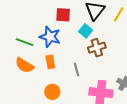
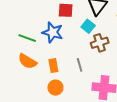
orange rectangle: (50, 62) -> (53, 66), moved

